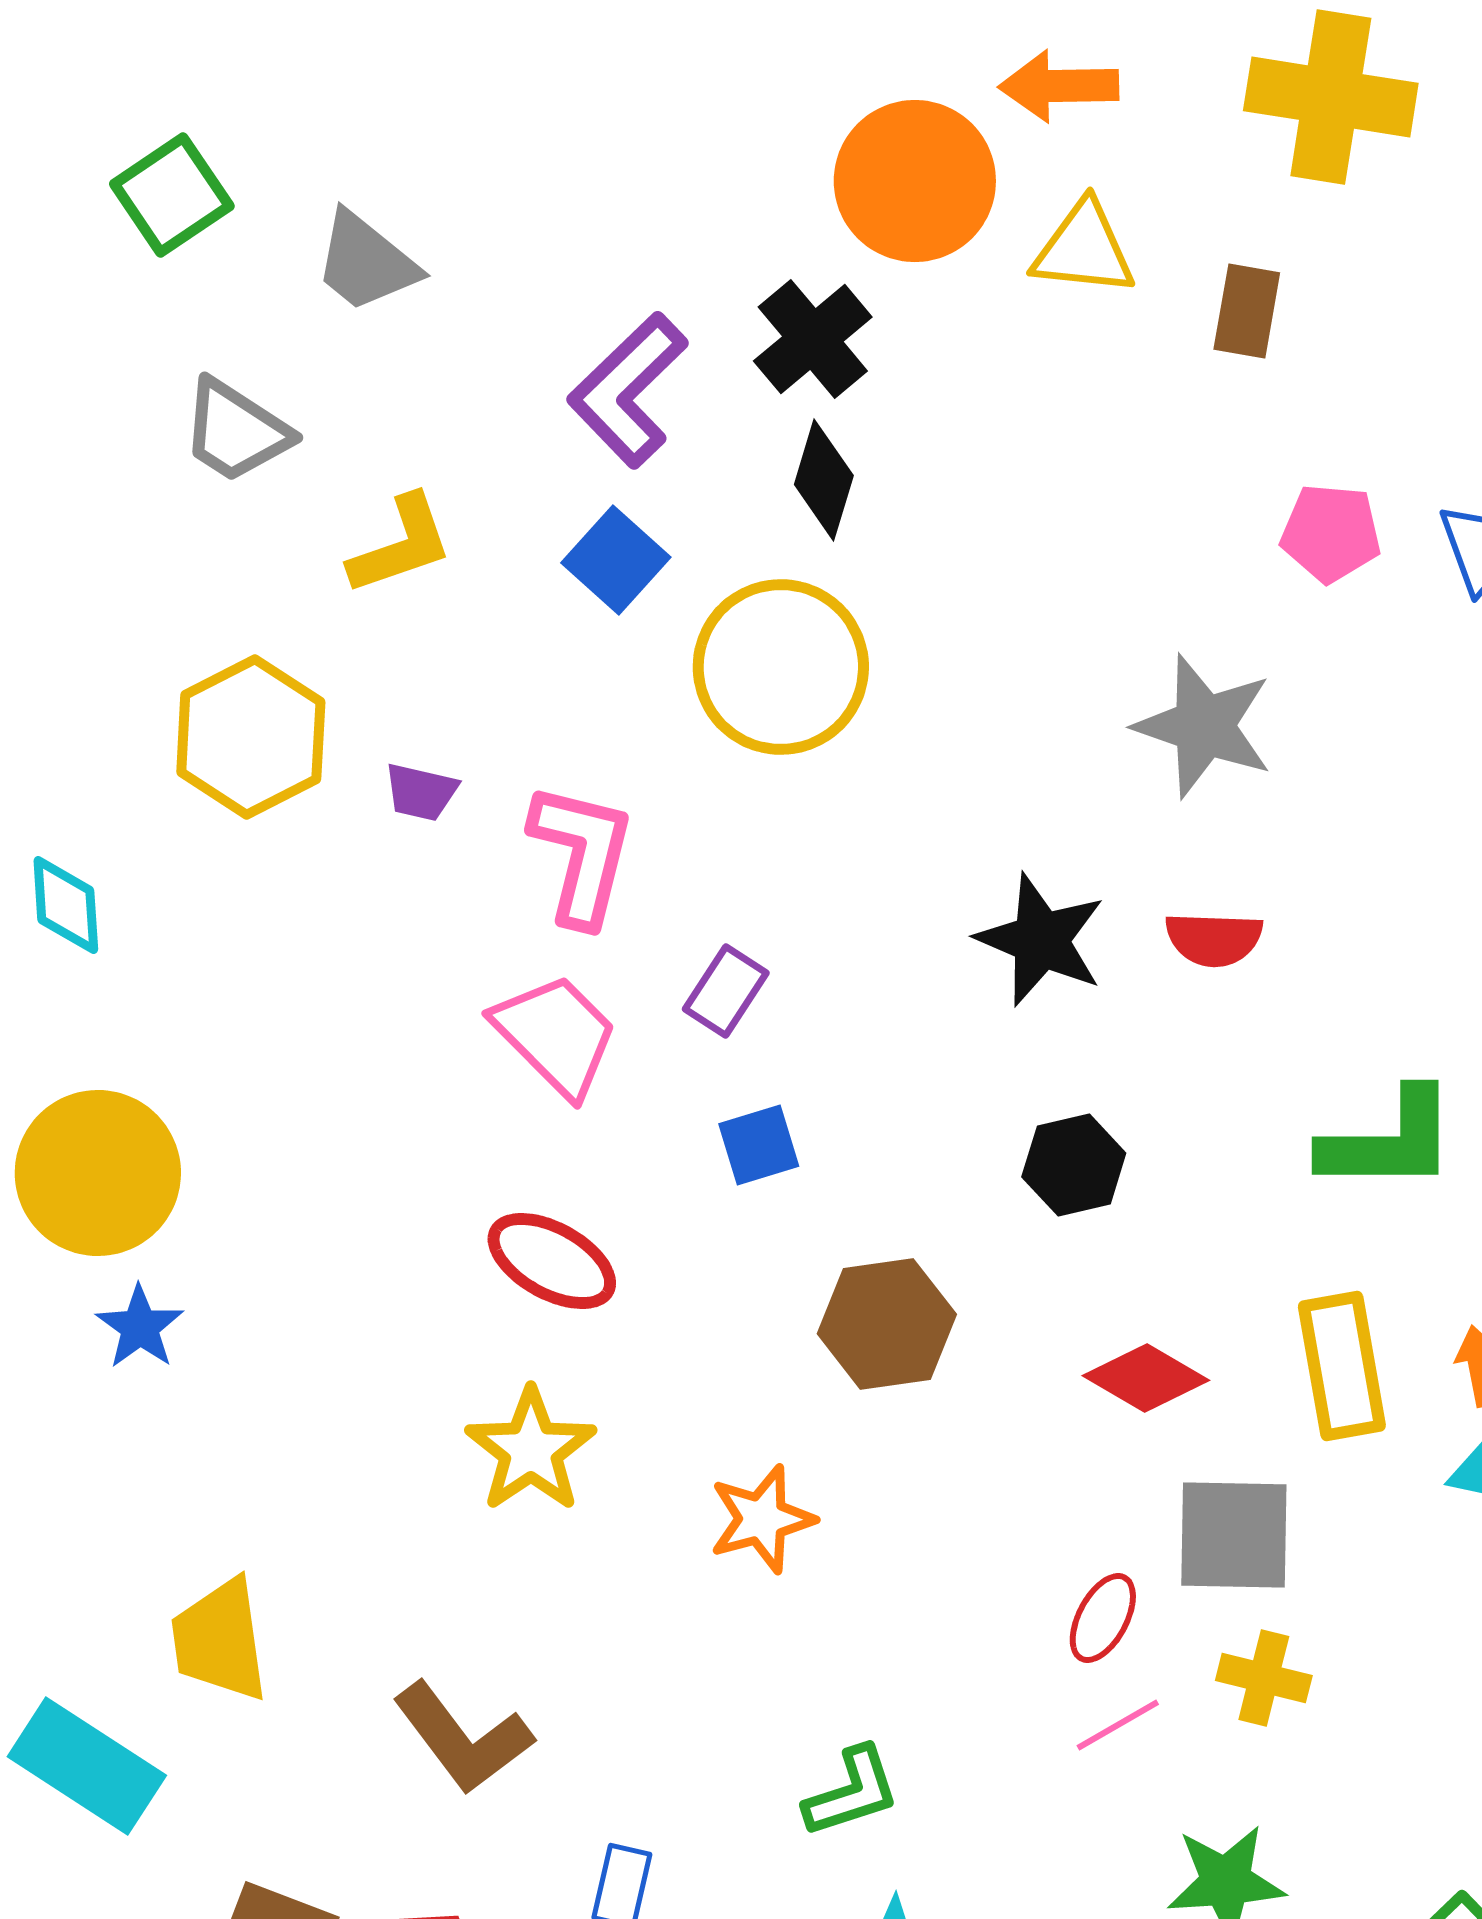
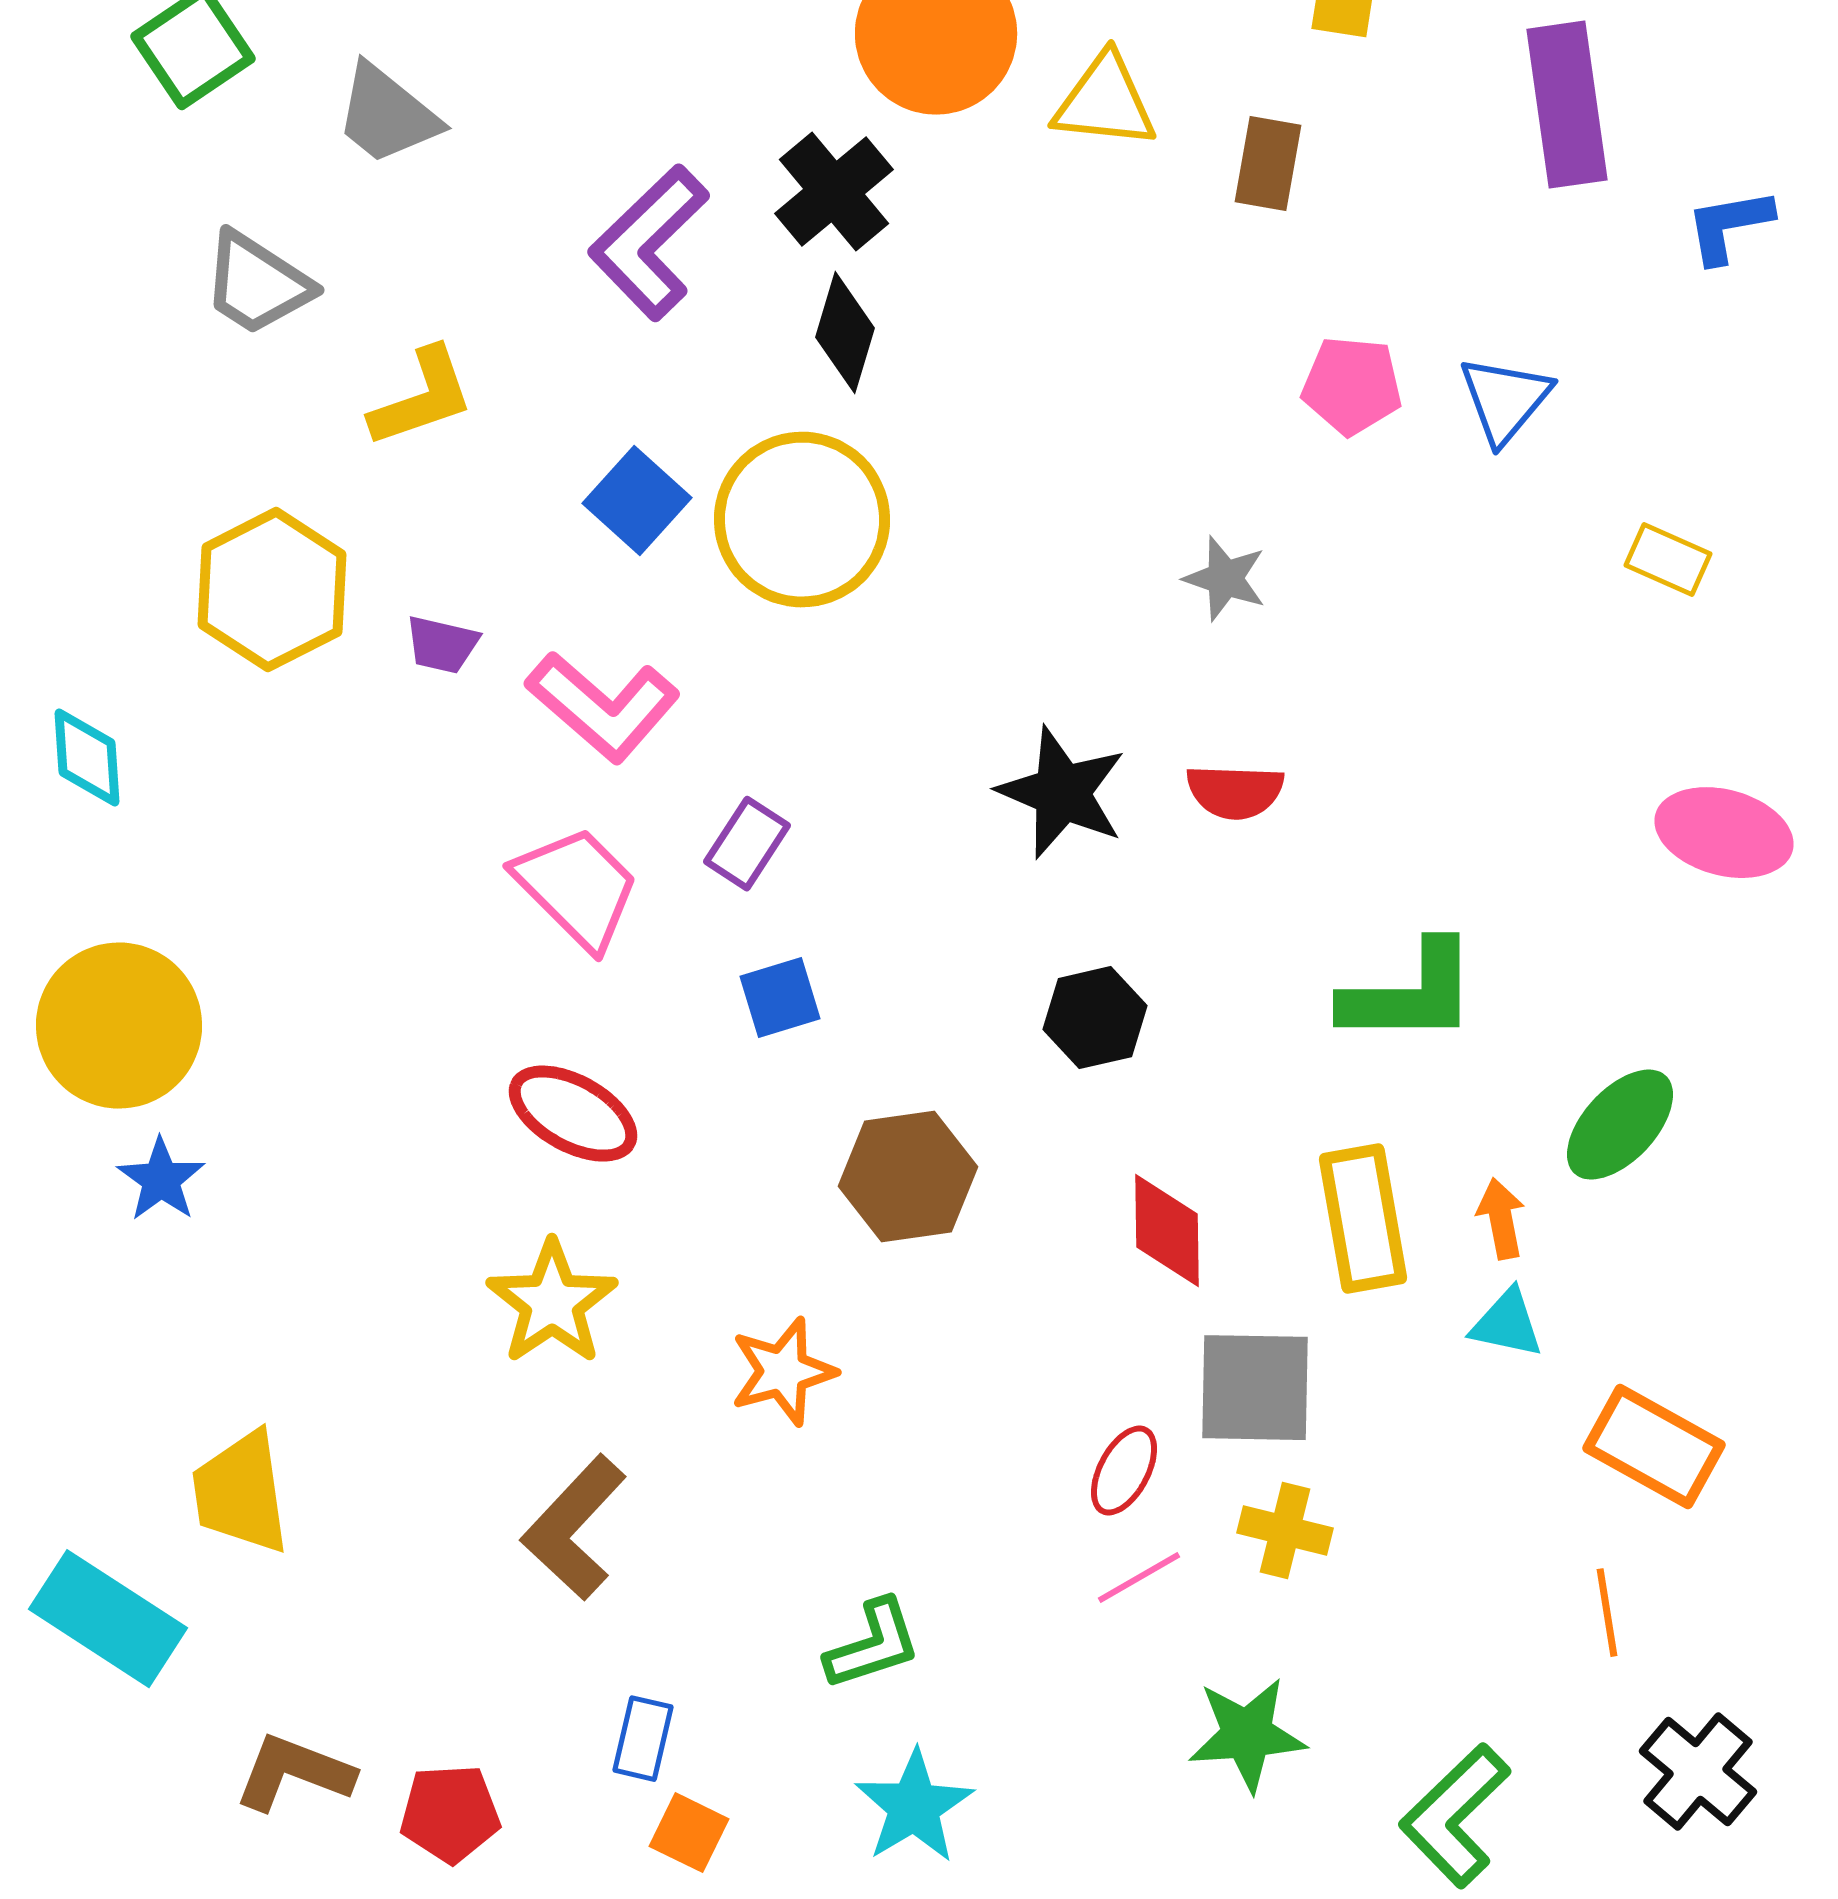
blue square: (616, 560) -> (637, 501), moved
gray star: (1204, 726) -> (1225, 579), size x0.6
pink L-shape: (582, 854) -> (603, 707), turned 117
red diamond: (1146, 1378) -> (1167, 1231), turned 59
brown L-shape: (463, 1738) -> (574, 1528), moved, turned 80

